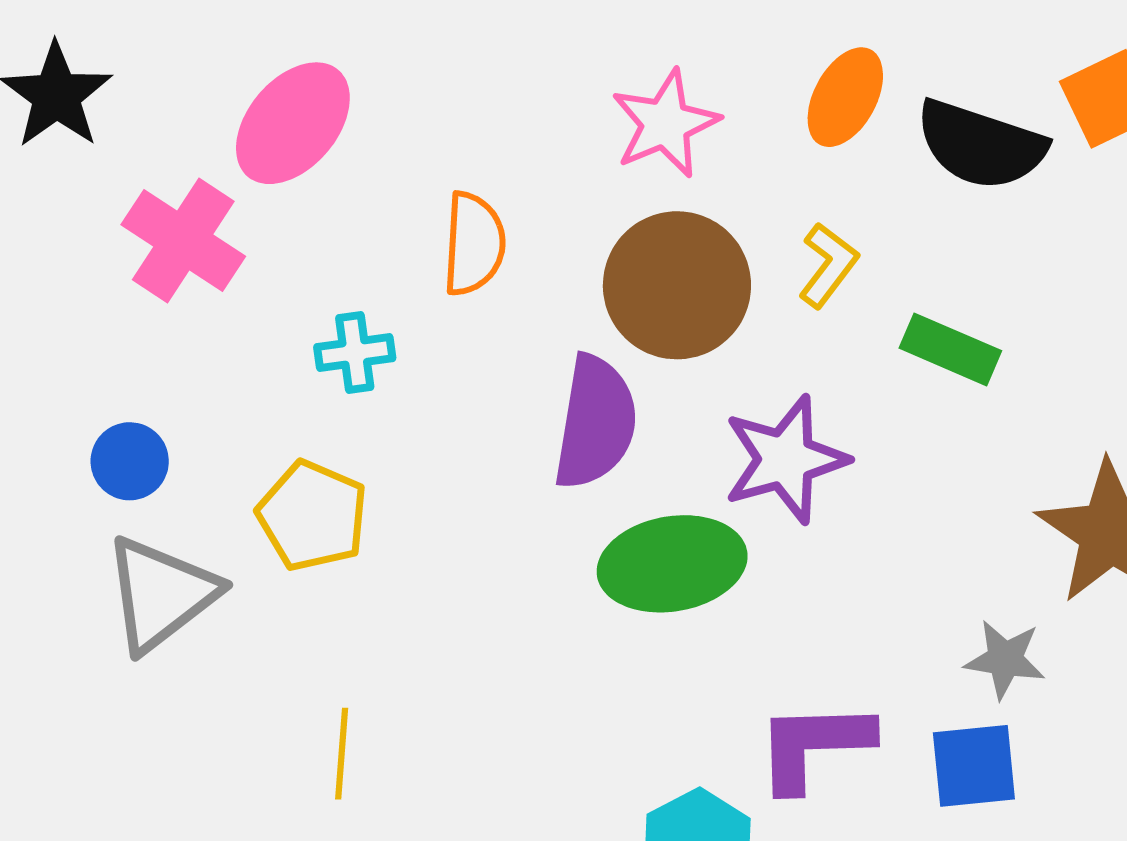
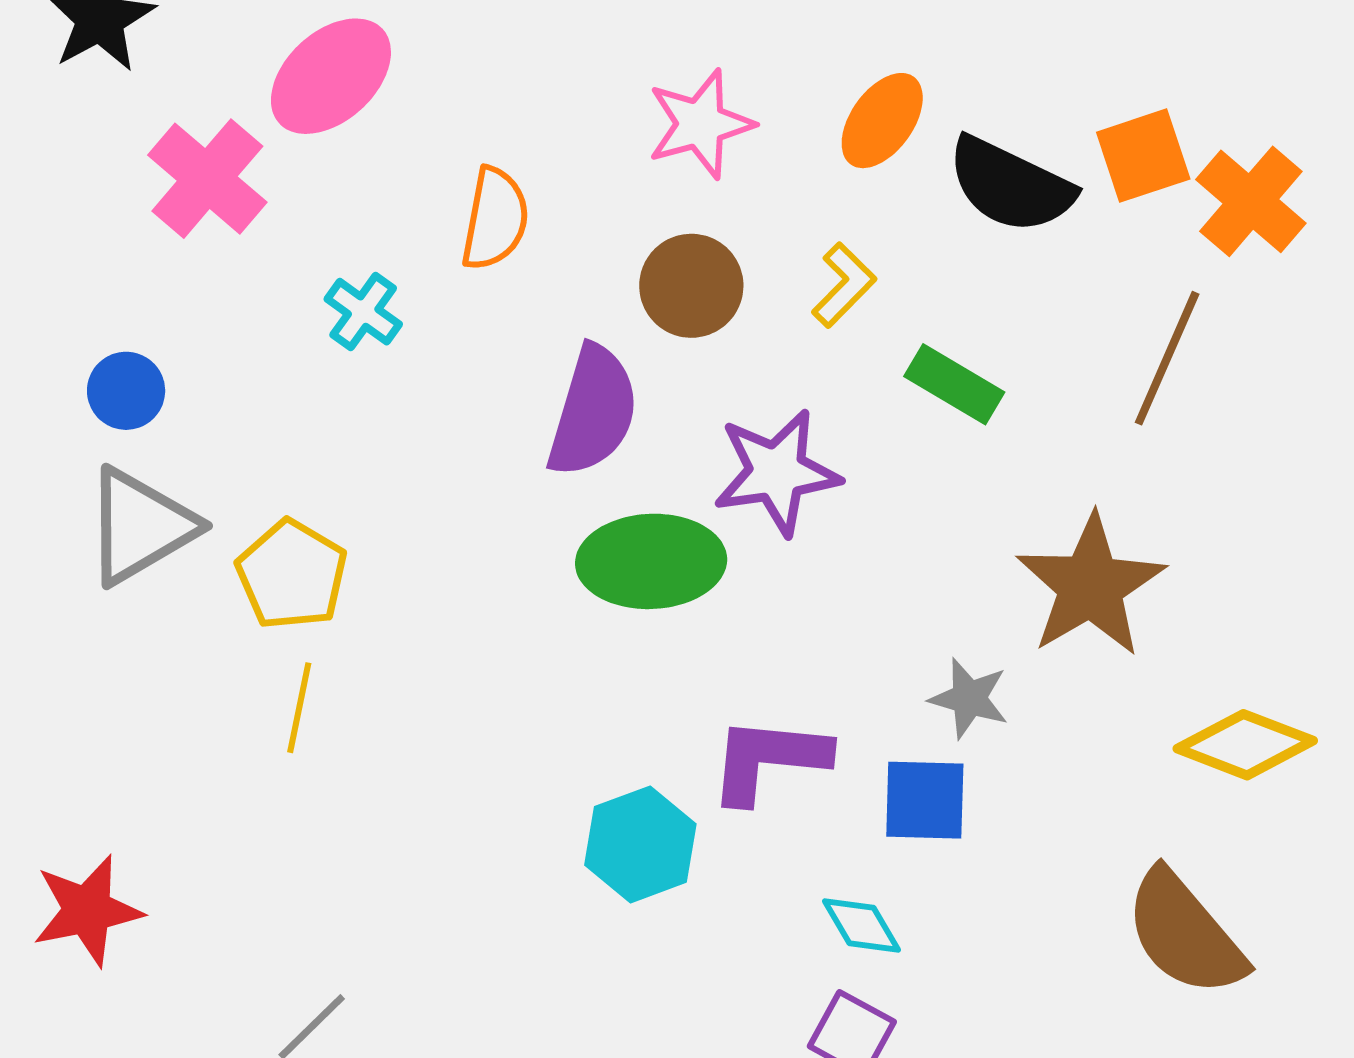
brown circle: (677, 285) -> (691, 286), size x0.7
cyan cross: (355, 353) -> (363, 312), turned 36
yellow pentagon: (312, 516) -> (292, 575), moved

